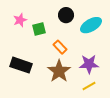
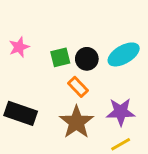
black circle: (66, 15) -> (87, 59), moved
green square: (39, 29) -> (60, 57), moved

